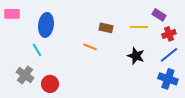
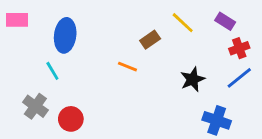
yellow line: (139, 27) -> (183, 23), moved, turned 42
brown rectangle: (106, 28) -> (150, 40), turned -48
black star: (136, 56) -> (193, 79), turned 30
blue cross: (168, 79) -> (217, 120), moved

